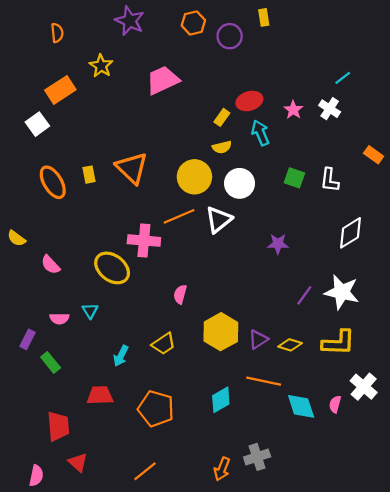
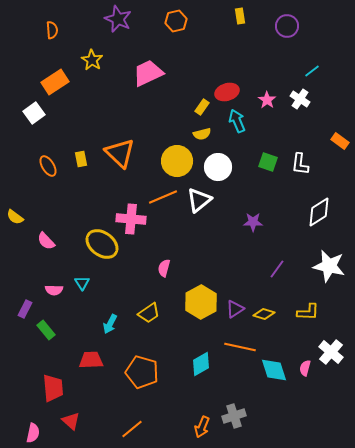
purple circle: (230, 36) -> (287, 26), moved
orange ellipse: (53, 182) -> (48, 166), size x0.7
white star: (342, 292) -> (329, 266), moved
yellow L-shape: (338, 343) -> (308, 312), size x0.7

